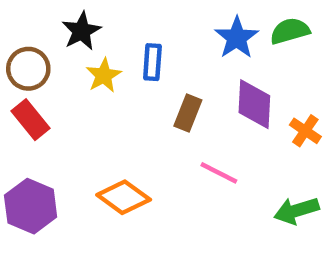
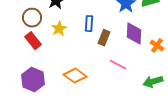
blue rectangle: (152, 62) -> (89, 24), moved
yellow star: (104, 75) -> (59, 29), moved

